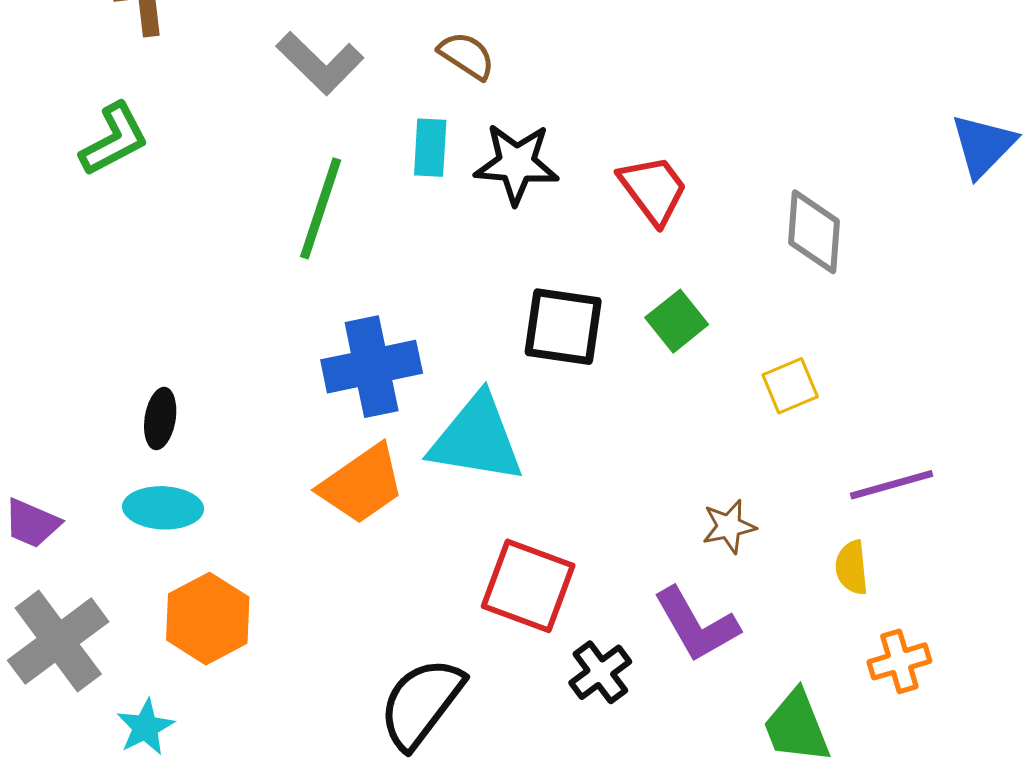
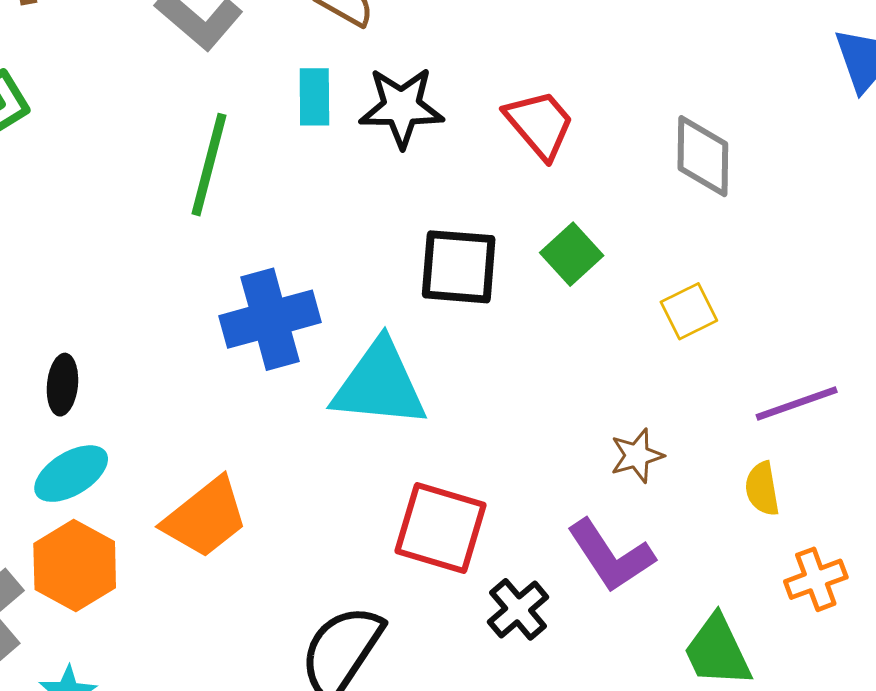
orange trapezoid: (362, 484) -> (205, 518), moved
cyan ellipse: (163, 508) -> (71, 474), turned -30
orange hexagon: (208, 619) -> (75, 566), moved

